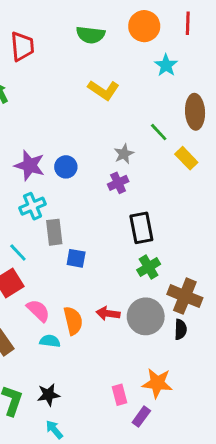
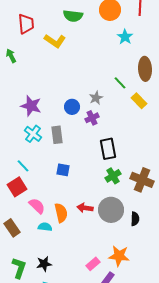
yellow L-shape: (104, 90) -> (55, 41), moved
blue circle: (66, 167) -> (72, 107), moved
cyan cross: (32, 206) -> (33, 134), turned -30
gray rectangle: (54, 232) -> (57, 135), moved
brown cross: (185, 296) -> (142, 180), moved
pink rectangle: (120, 395) -> (93, 264), turned 64

